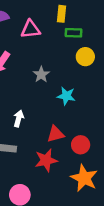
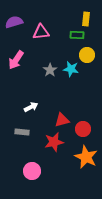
yellow rectangle: (62, 14) -> (86, 19), moved
cyan star: (66, 96) -> (71, 69), moved
white arrow: (19, 119) -> (31, 107), turned 48

